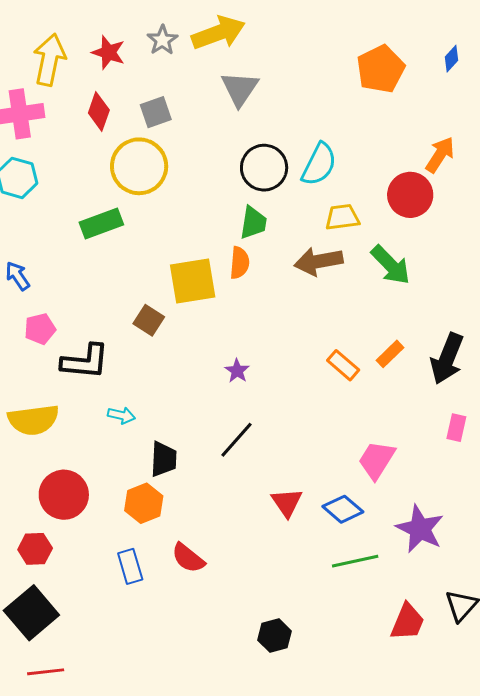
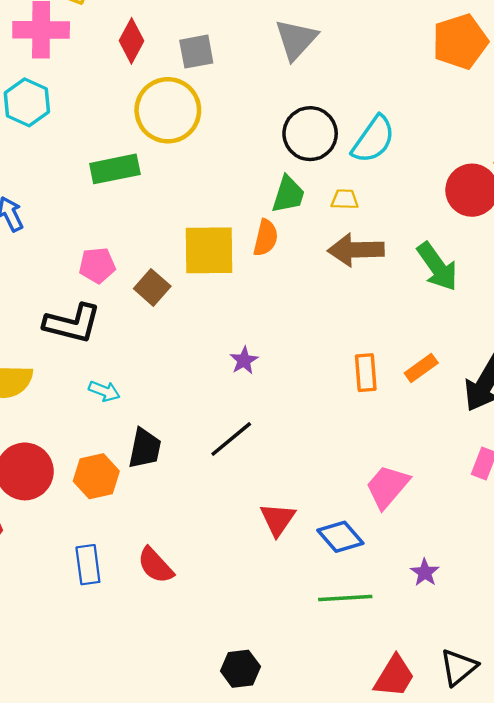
yellow trapezoid: (342, 217) -> (345, 199), moved, size x0.7
pink pentagon: (40, 329) -> (97, 265), moved
orange rectangle: (343, 365) -> (366, 373), turned 36
orange hexagon: (144, 503) -> (96, 476), moved
purple star: (420, 529) -> (425, 572), size x0.5

